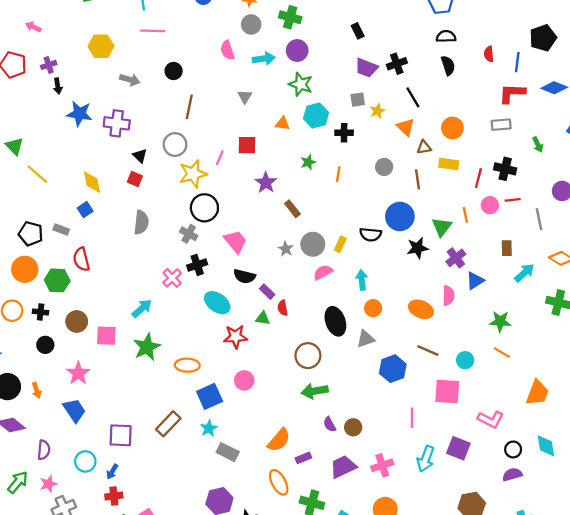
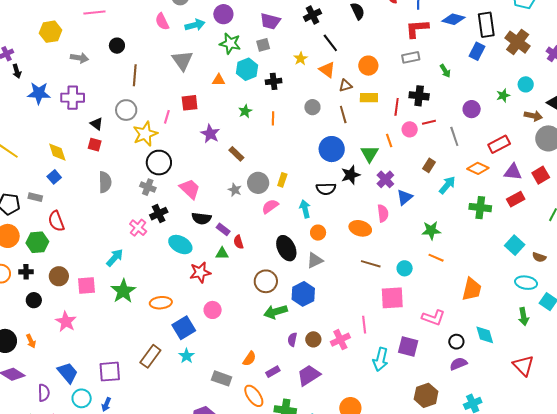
purple trapezoid: (366, 68) -> (270, 21), moved
gray triangle: (245, 97) -> (182, 60), size x1.6
gray square: (358, 100) -> (263, 45), moved
black semicircle: (371, 234) -> (326, 189), moved
brown rectangle: (507, 248) -> (429, 165), turned 40
blue hexagon: (393, 369) -> (303, 294), moved
blue trapezoid: (74, 410) -> (68, 373), moved
purple semicircle: (330, 424) -> (292, 339), turned 48
orange semicircle: (279, 440) -> (249, 359), size x0.7
gray rectangle: (228, 452) -> (222, 378), moved
pink cross: (382, 465) -> (340, 340), moved

